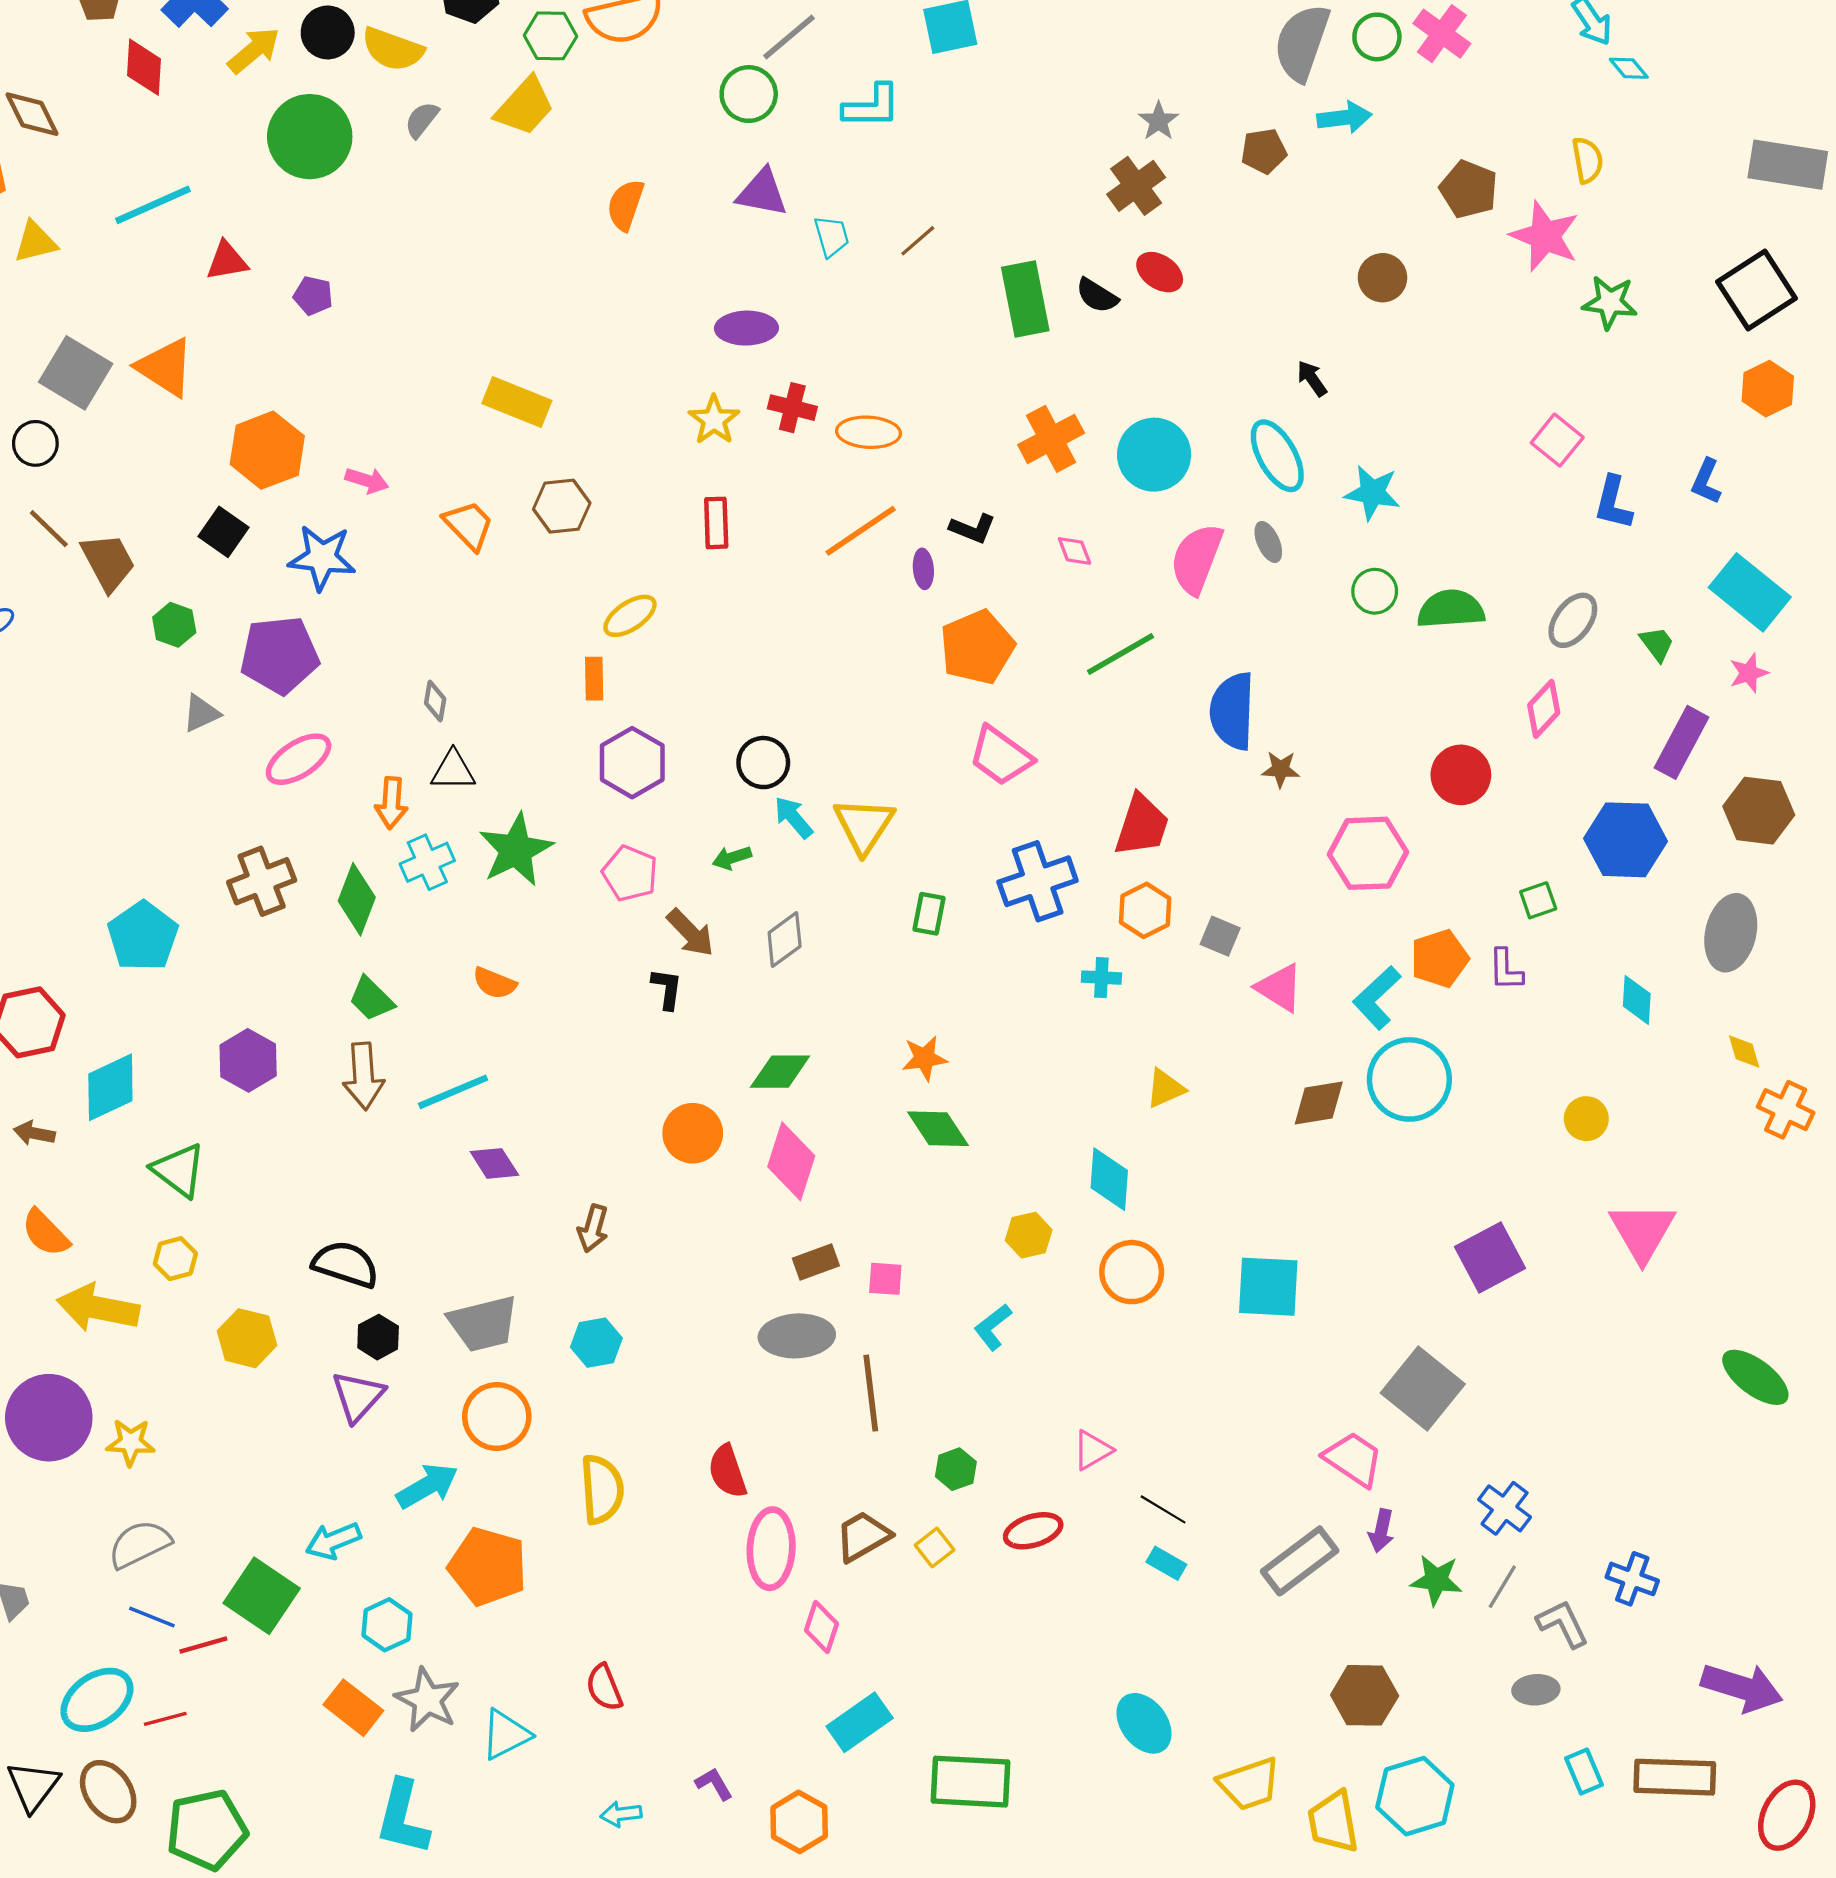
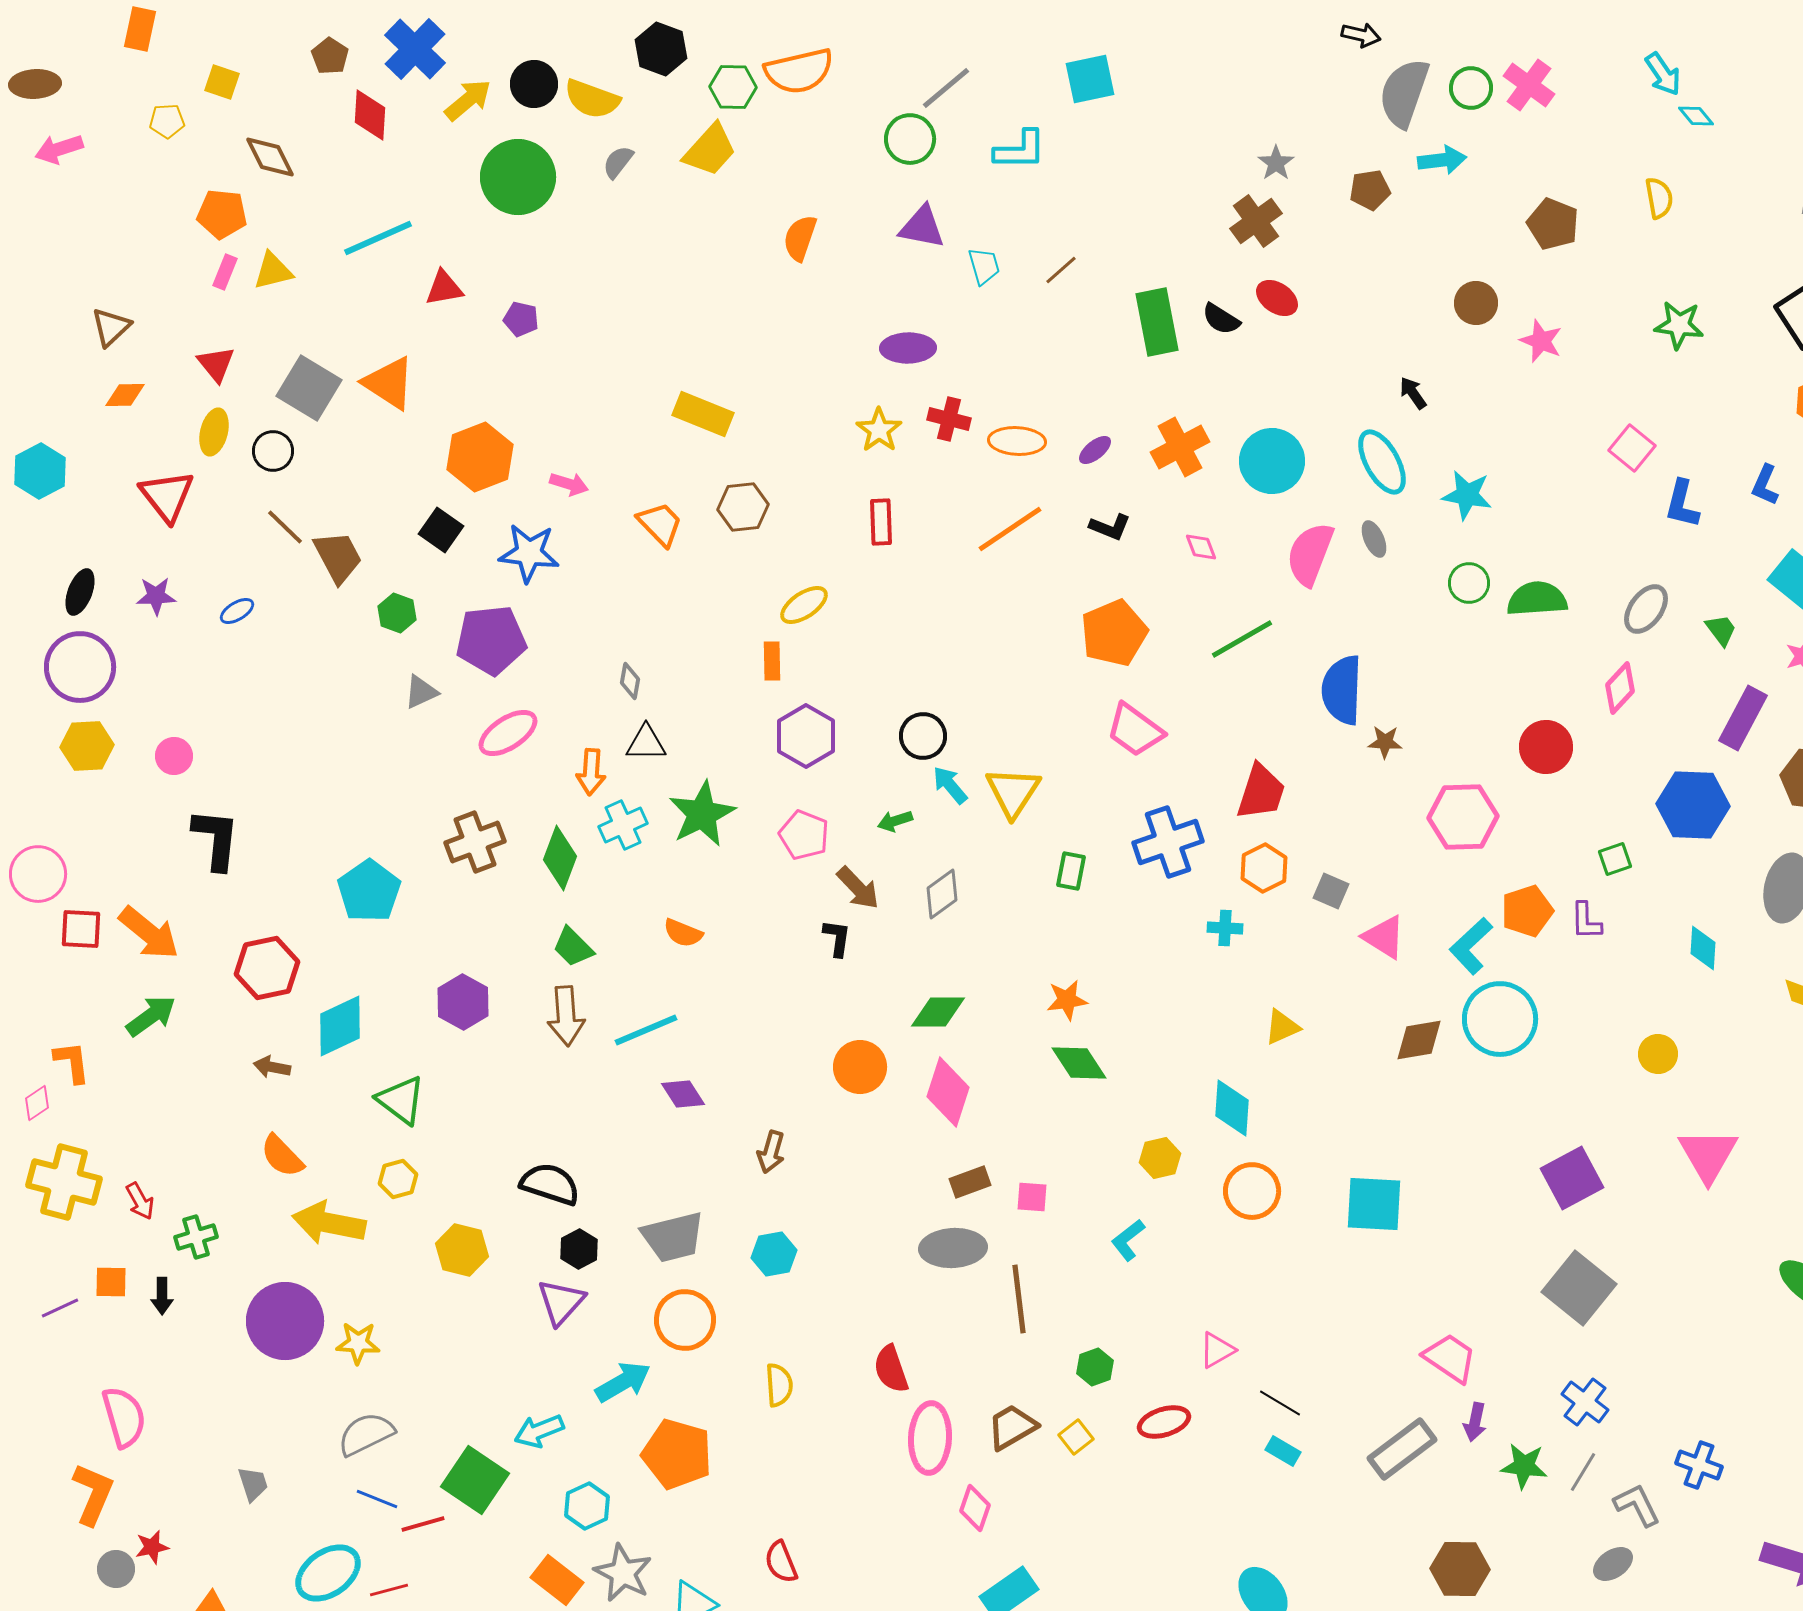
pink star: (1545, 236) -> (1541, 341), moved, size x0.7
purple ellipse: (923, 569) -> (1095, 450), moved, turned 56
gray square: (1423, 1389) -> (1579, 1288), moved
yellow semicircle: (602, 1489) -> (779, 1385), size x0.7
gray ellipse: (1536, 1690) -> (1613, 1564), turned -30

